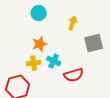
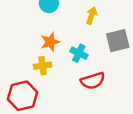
cyan cross: (54, 61) -> (79, 53), moved

